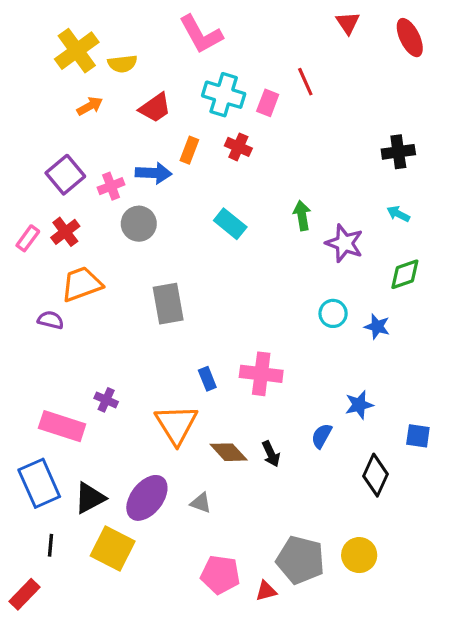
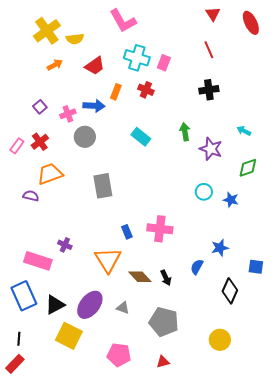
red line: (305, 82) -> (209, 50), moved
black cross: (398, 152) -> (209, 90), moved
purple square: (65, 175) -> (40, 107), size x0.6
black line: (51, 545) -> (19, 339), moved
gray pentagon: (300, 560) -> (164, 322), moved
pink pentagon: (220, 575) -> (119, 355), moved

